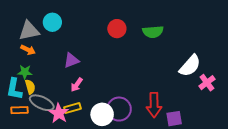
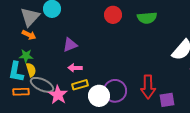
gray triangle: (29, 31) -> (30, 17), turned -35
pink arrow: (77, 85) -> (75, 68), turned 56
yellow rectangle: (72, 108) -> (80, 85), moved

